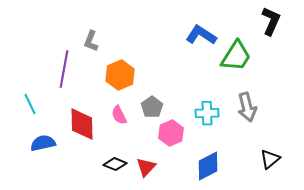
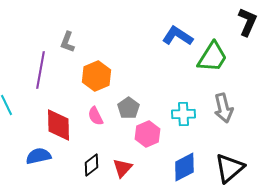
blue semicircle: (43, 143) -> (38, 156), moved
black triangle: (270, 159) -> (229, 168), moved, size x1.5
black diamond: (115, 164) -> (91, 165), turned -60

